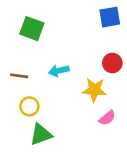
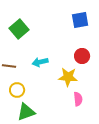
green square: (32, 29) -> (19, 29), turned 30
pink semicircle: (107, 118) -> (78, 99), turned -56

